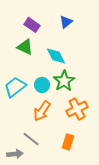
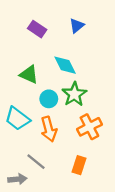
green triangle: (25, 47) -> (29, 74), moved
cyan trapezoid: (15, 87) -> (17, 119), moved, turned -105
orange arrow: (42, 111) -> (49, 129), turned -50

